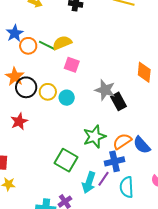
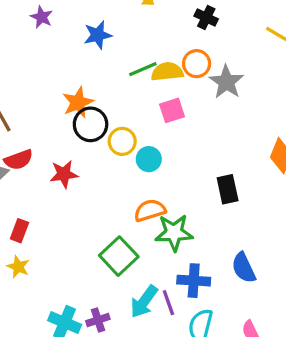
orange circle: (28, 46) -> (197, 64), moved
green line: (47, 46) -> (143, 69), turned -66
pink square: (72, 65) -> (172, 110), turned 35
gray star: (105, 90) -> (226, 82), moved
orange semicircle: (122, 141) -> (150, 210), moved
purple line: (103, 179) -> (168, 303), turned -70

